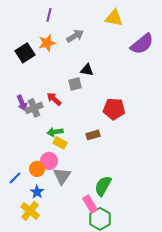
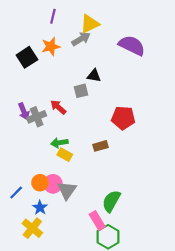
yellow triangle: (114, 18) -> (90, 24), moved, turned -36
purple semicircle: (142, 44) -> (132, 45), moved, turned -115
pink circle: (49, 161) -> (53, 184), moved

